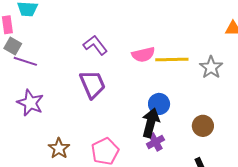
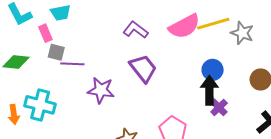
pink semicircle: (143, 55) -> (184, 26), size x1.4
gray star: (211, 67) -> (242, 33), moved
purple star: (30, 103) -> (101, 90), moved

